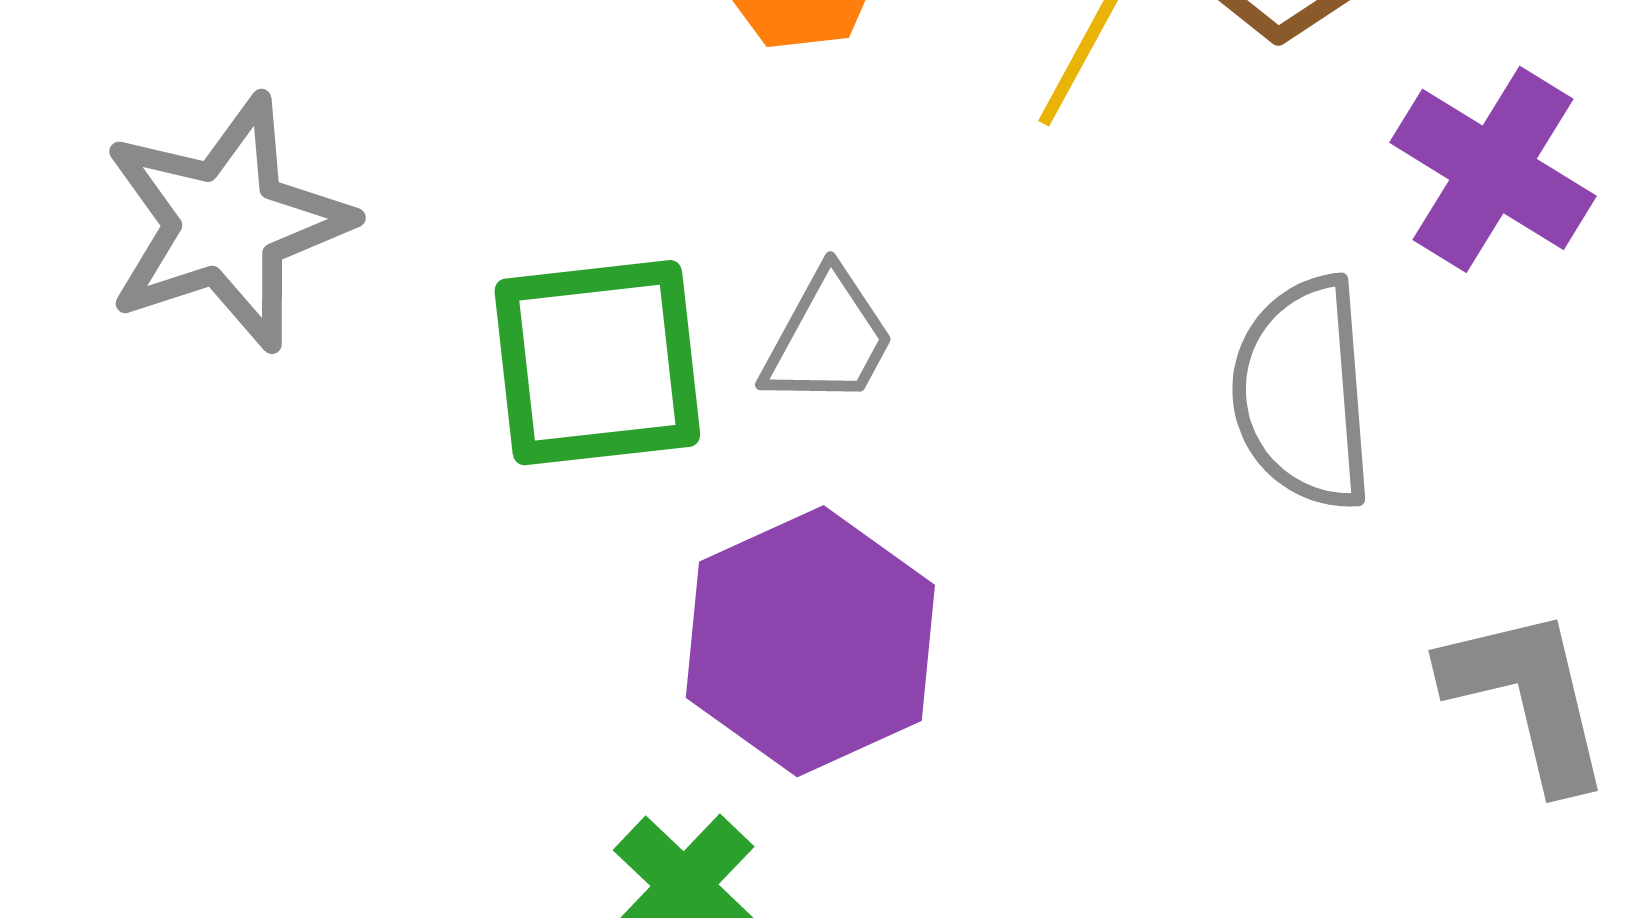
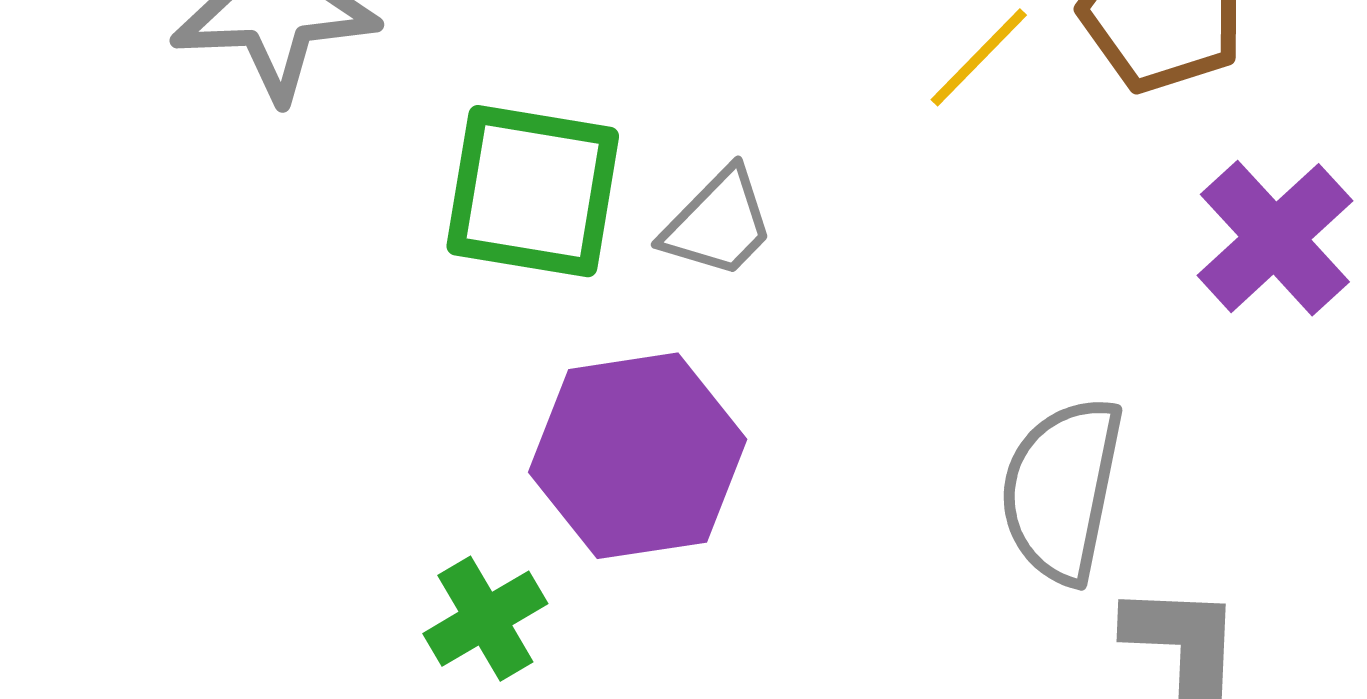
gray semicircle: (1303, 393) -> (1062, 490), moved

